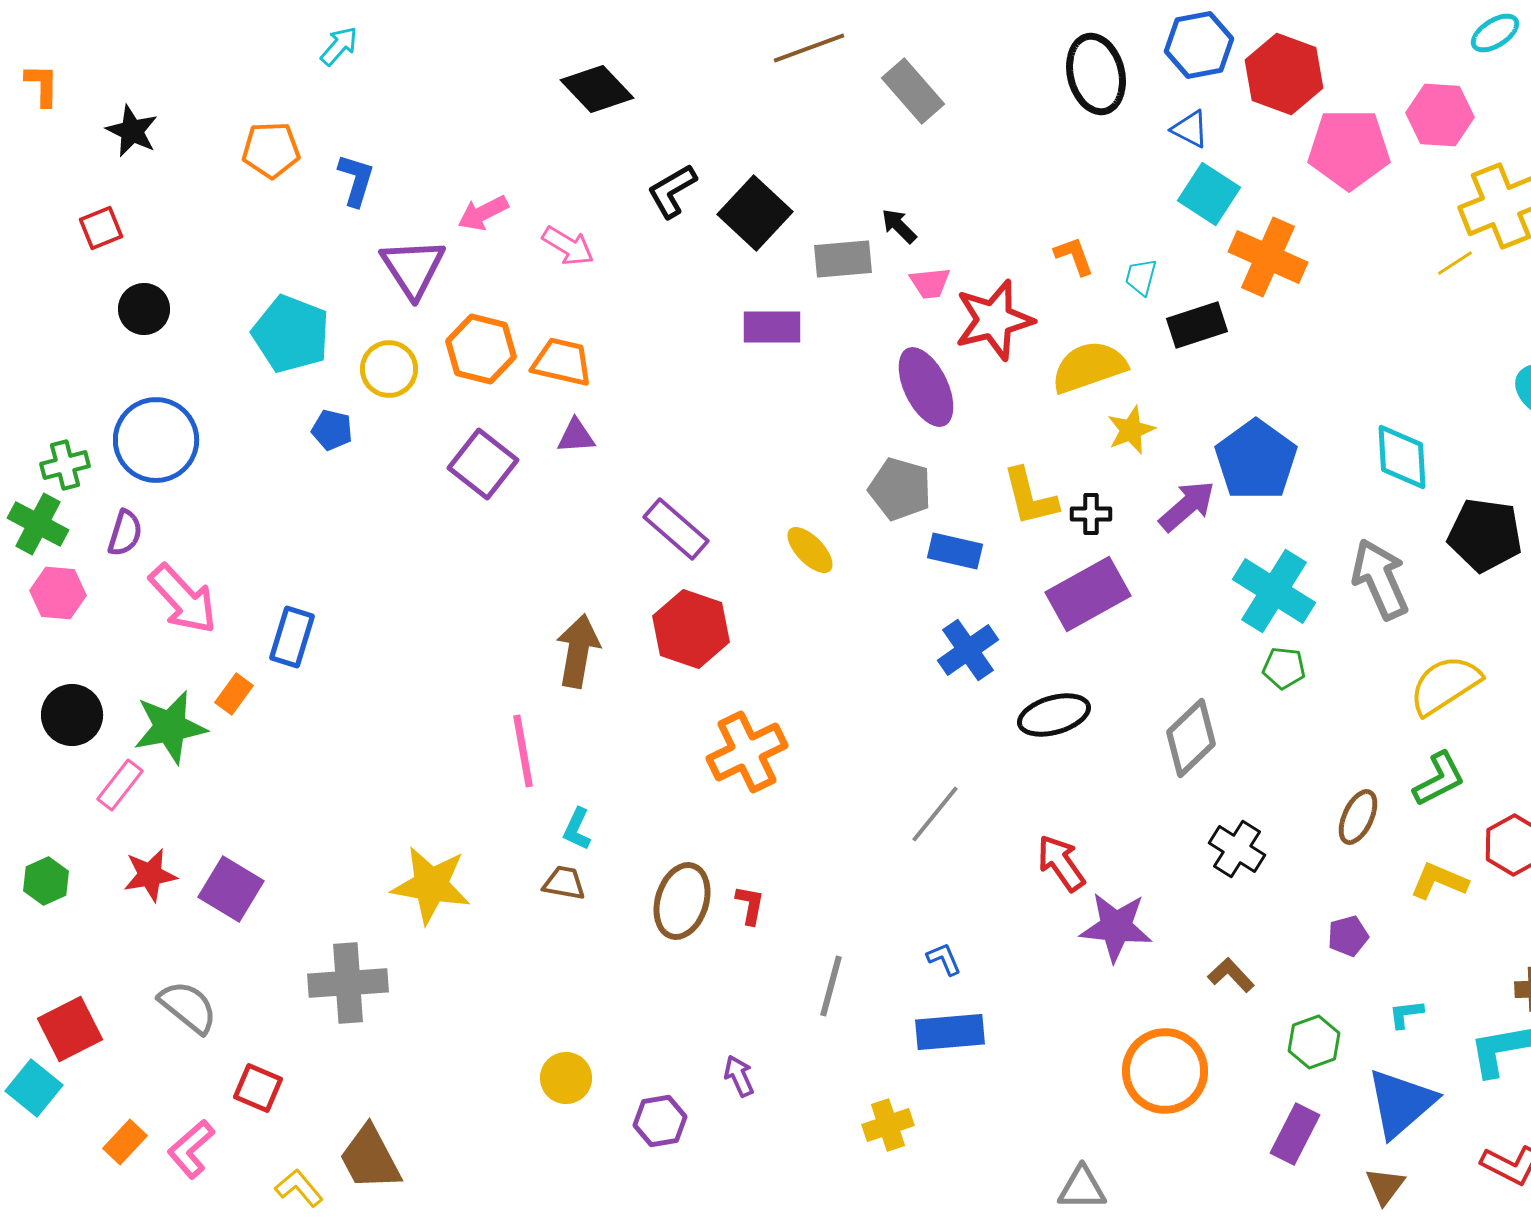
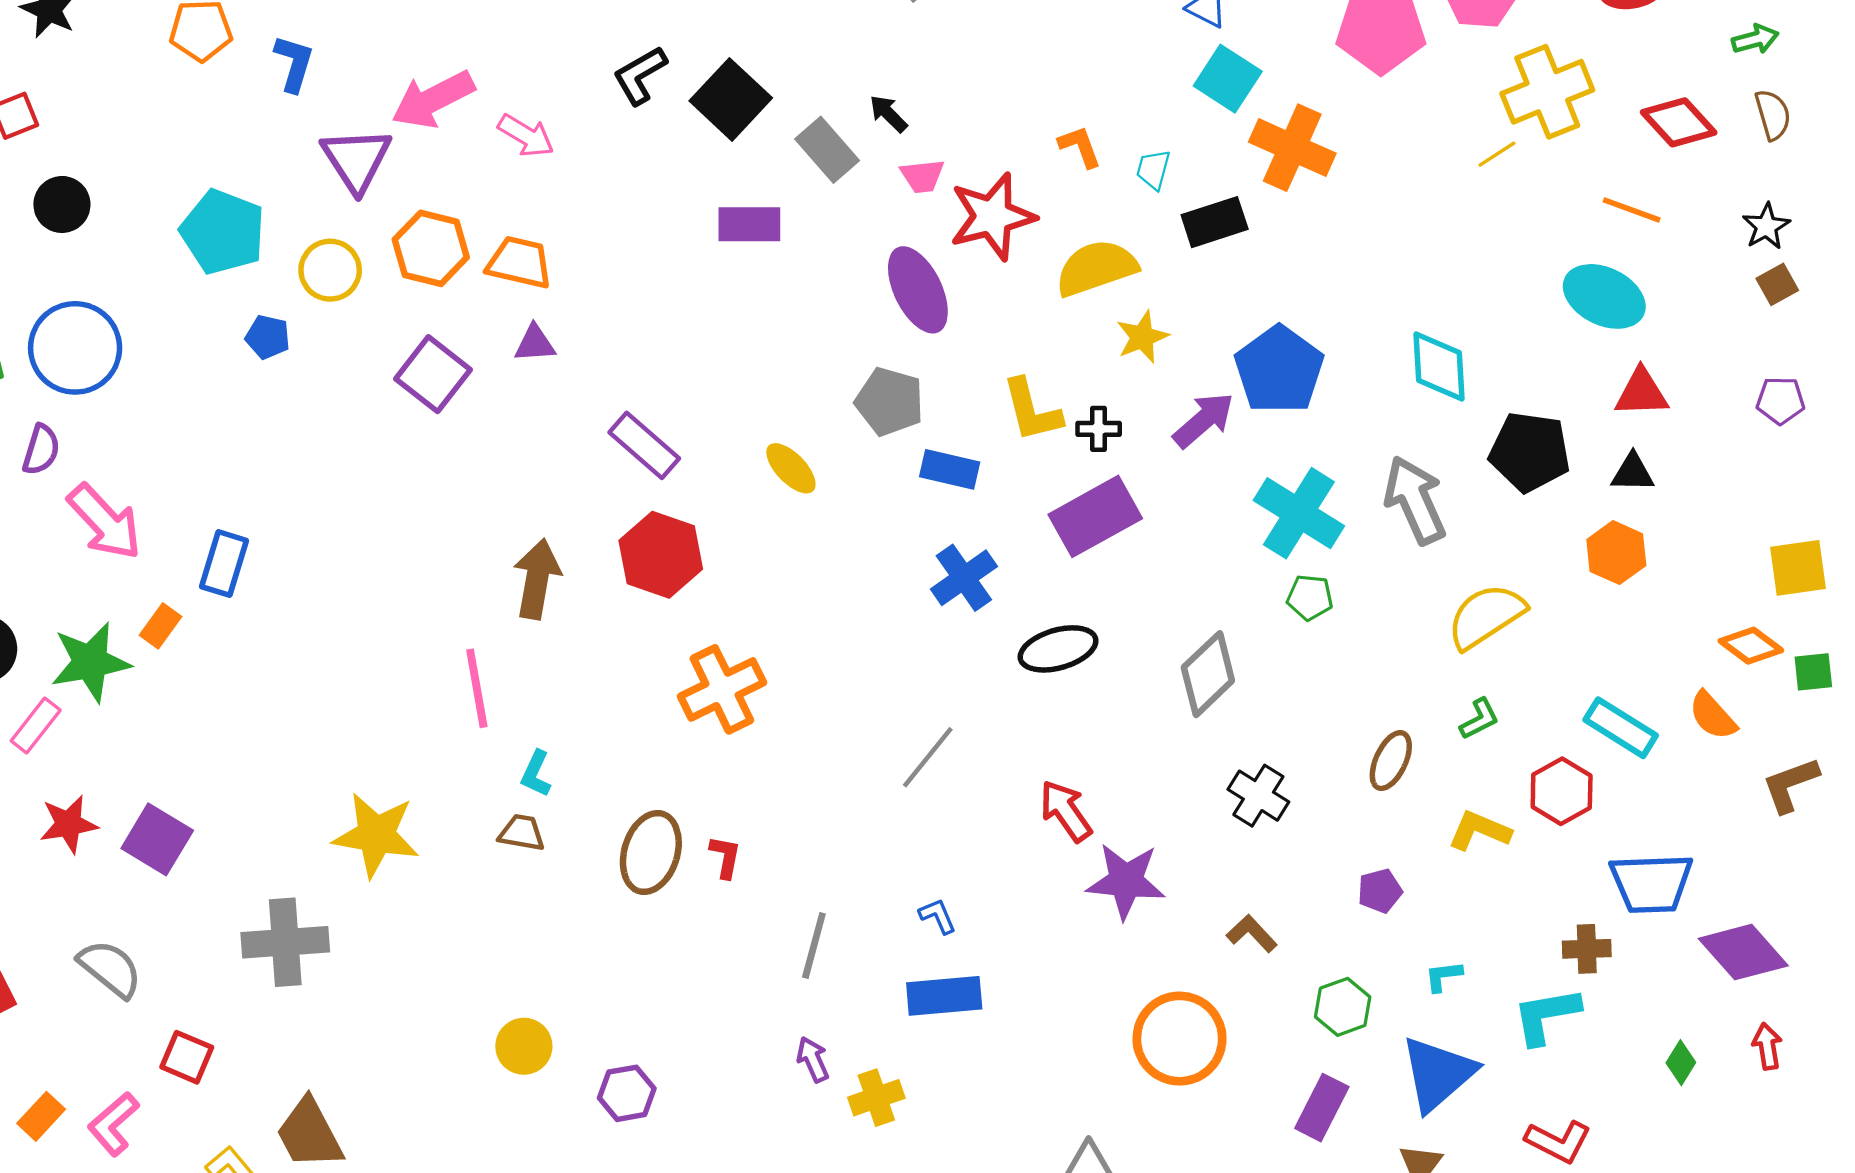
pink arrow: (483, 213) -> (433, 99), size x1.5
gray rectangle: (843, 259) -> (827, 150), turned 54
green L-shape: (1439, 779) -> (1479, 719), size x0.7
purple arrow: (739, 1076) -> (813, 1059), moved

